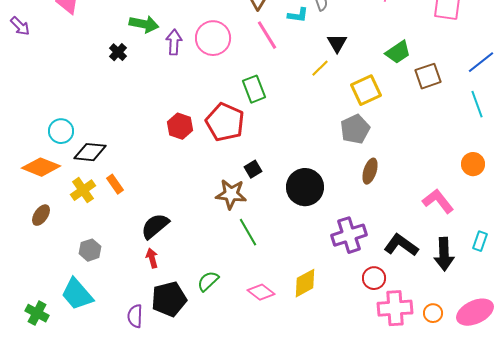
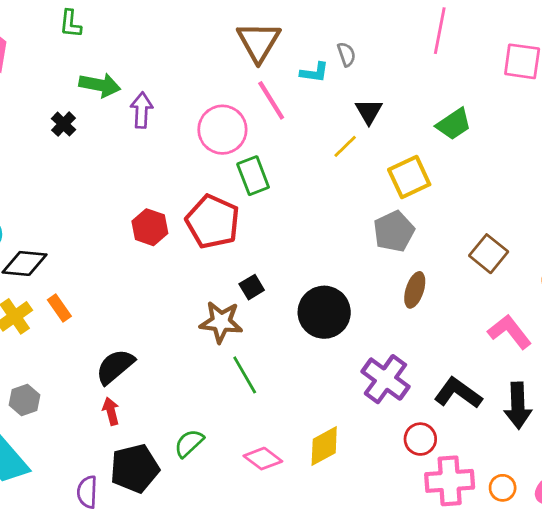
pink circle: (213, 38) -> (222, 130), moved
brown square: (428, 76) -> (489, 254), moved, turned -32
purple cross: (349, 235) -> (385, 379), turned -36

